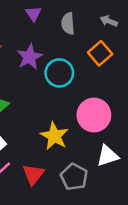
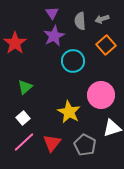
gray arrow: (109, 21) -> (102, 19), moved, turned -40
purple star: (30, 57) -> (54, 36), moved

